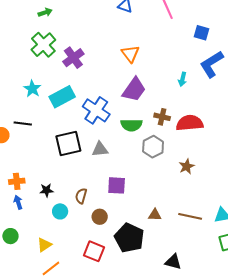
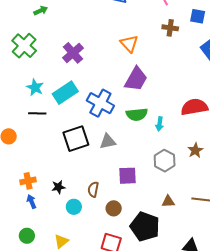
green cross: (43, 45) -> (24, 46), moved
cyan arrow: (183, 79) -> (160, 124), moved
brown cross: (162, 117) -> (170, 28), moved
black line: (23, 124) -> (37, 113), moved
gray hexagon: (153, 147) -> (165, 161), moved

